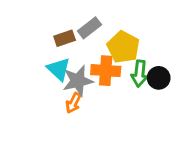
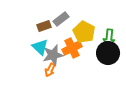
orange cross: (106, 71) -> (72, 48), turned -30
green arrow: (140, 73) -> (109, 38), moved
black circle: (159, 78) -> (108, 53), size x1.5

